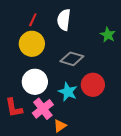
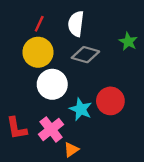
gray diamond: (72, 59) -> (85, 55), moved
white circle: (35, 82) -> (52, 84), moved

